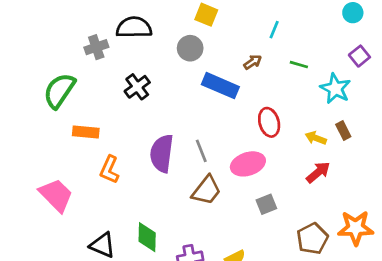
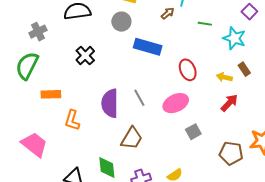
gray cross: (96, 47) -> (38, 32), moved
brown arrow: (253, 62) -> (168, 13), moved
brown trapezoid: (206, 190) -> (132, 138), moved
brown pentagon: (312, 239) -> (231, 153), turned -30

